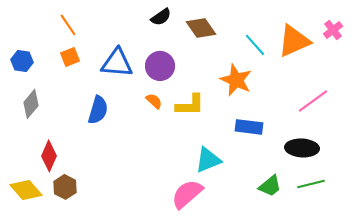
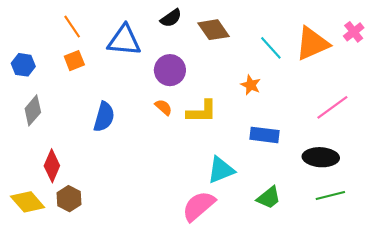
blue triangle: (117, 63) -> (124, 40), moved
orange star: (236, 80) -> (251, 85), size x0.6
green trapezoid: (270, 186) -> (269, 198), moved

